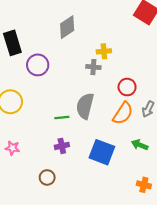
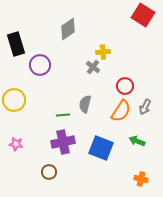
gray cross: (93, 67) -> (93, 67), turned 32
gray semicircle: (85, 106) -> (85, 104), size x0.7
purple cross: (62, 146) -> (63, 142), size x1.6

